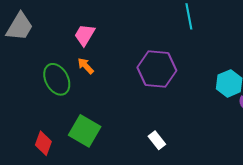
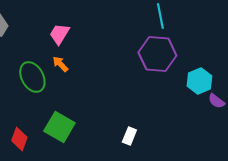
purple hexagon: (157, 69) -> (157, 54), moved
white rectangle: (157, 140) -> (129, 136), turned 60

